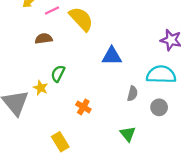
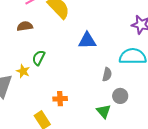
orange cross: (83, 107) -> (60, 99), moved, turned -32
gray circle: (159, 107) -> (120, 96), moved

